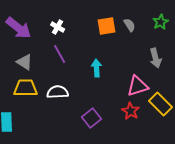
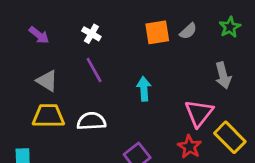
gray semicircle: (130, 25) -> (188, 31), turned 80
purple arrow: (19, 28) -> (39, 35), size x0.6
pink triangle: (138, 86) -> (199, 113), turned -35

